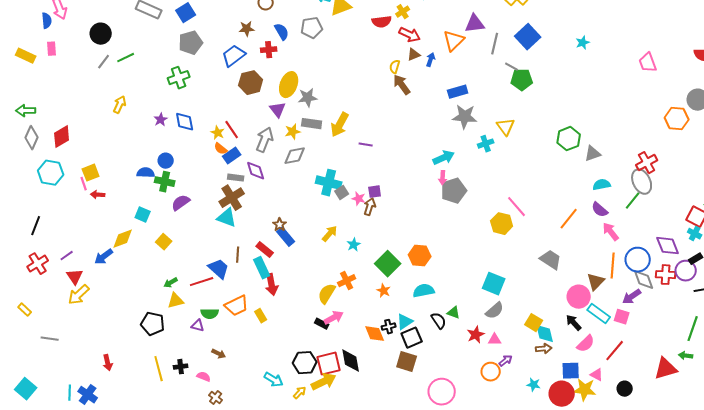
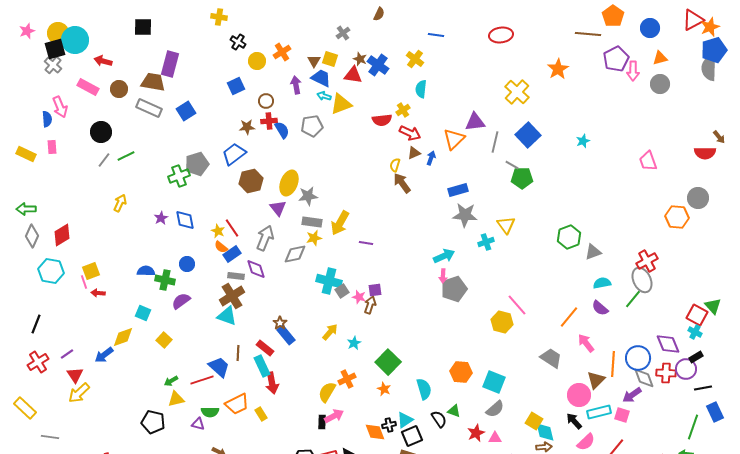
gray pentagon: (191, 43) -> (197, 164), moved
red cross: (269, 50) -> (269, 121), moved
yellow star: (293, 132) -> (314, 238), moved
blue circle: (166, 161) -> (187, 264), moved
pink arrow: (611, 232) -> (586, 343), moved
orange hexagon: (420, 256) -> (461, 372), moved
cyan semicircle: (424, 291) -> (424, 389), turned 85
yellow rectangle: (25, 310) -> (25, 408), size x1.6
cyan rectangle: (599, 314) -> (599, 412), turned -50
black rectangle: (322, 324) -> (322, 422), turned 64

